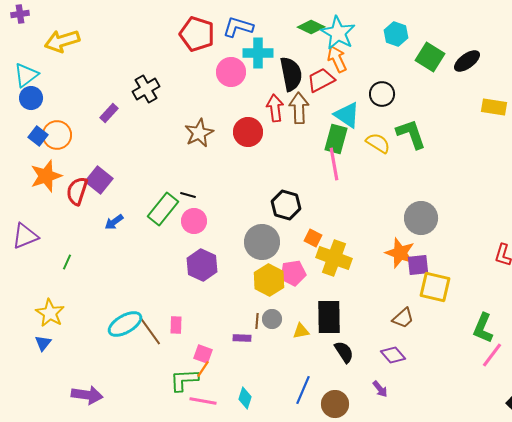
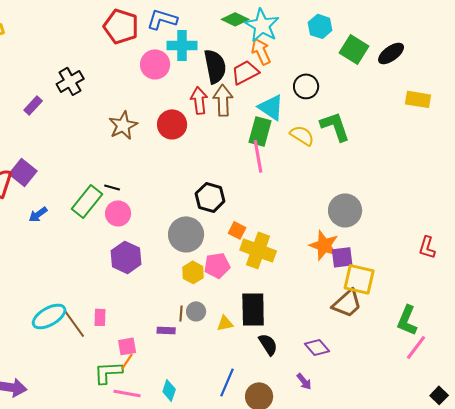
yellow hexagon: (269, 280) -> (193, 272), size x0.7
brown trapezoid: (403, 318) -> (347, 303), moved, size x1.4
pink square: (203, 354) -> (127, 346), turned -30

